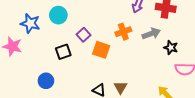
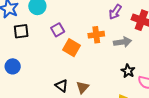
black star: (171, 48) -> (128, 71), moved
black square: (63, 52) -> (21, 31), moved

